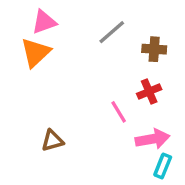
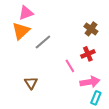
gray line: (112, 32) -> (43, 42), moved
brown cross: (154, 49) -> (91, 29), turned 32
brown triangle: (53, 141) -> (31, 83), turned -48

